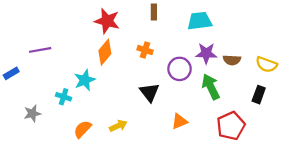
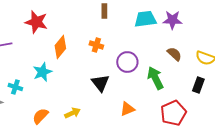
red star: (107, 21) -> (36, 22), moved
purple star: (206, 53) -> (172, 20), moved
brown semicircle: (232, 60) -> (174, 54), turned -140
cyan cross: (64, 97) -> (15, 87), moved

